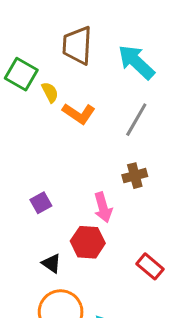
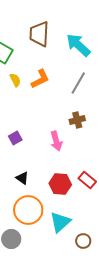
yellow semicircle: (50, 92) -> (15, 80), moved
orange L-shape: (79, 113) -> (40, 79), turned -60
red hexagon: (88, 242) -> (60, 184), moved

